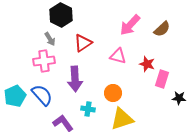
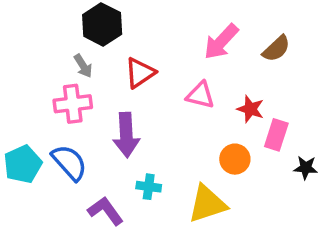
orange circle: (113, 93) -> (235, 159), moved

